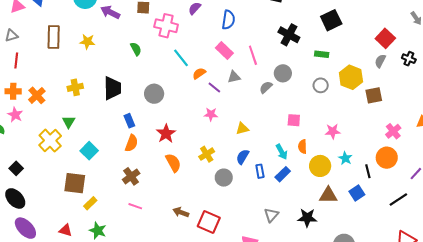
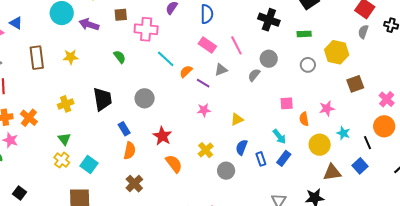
brown square: (374, 95) -> (355, 84), moved
yellow cross: (50, 141) -> (62, 160), moved, size x0.7
orange semicircle: (302, 147) -> (304, 119), moved

